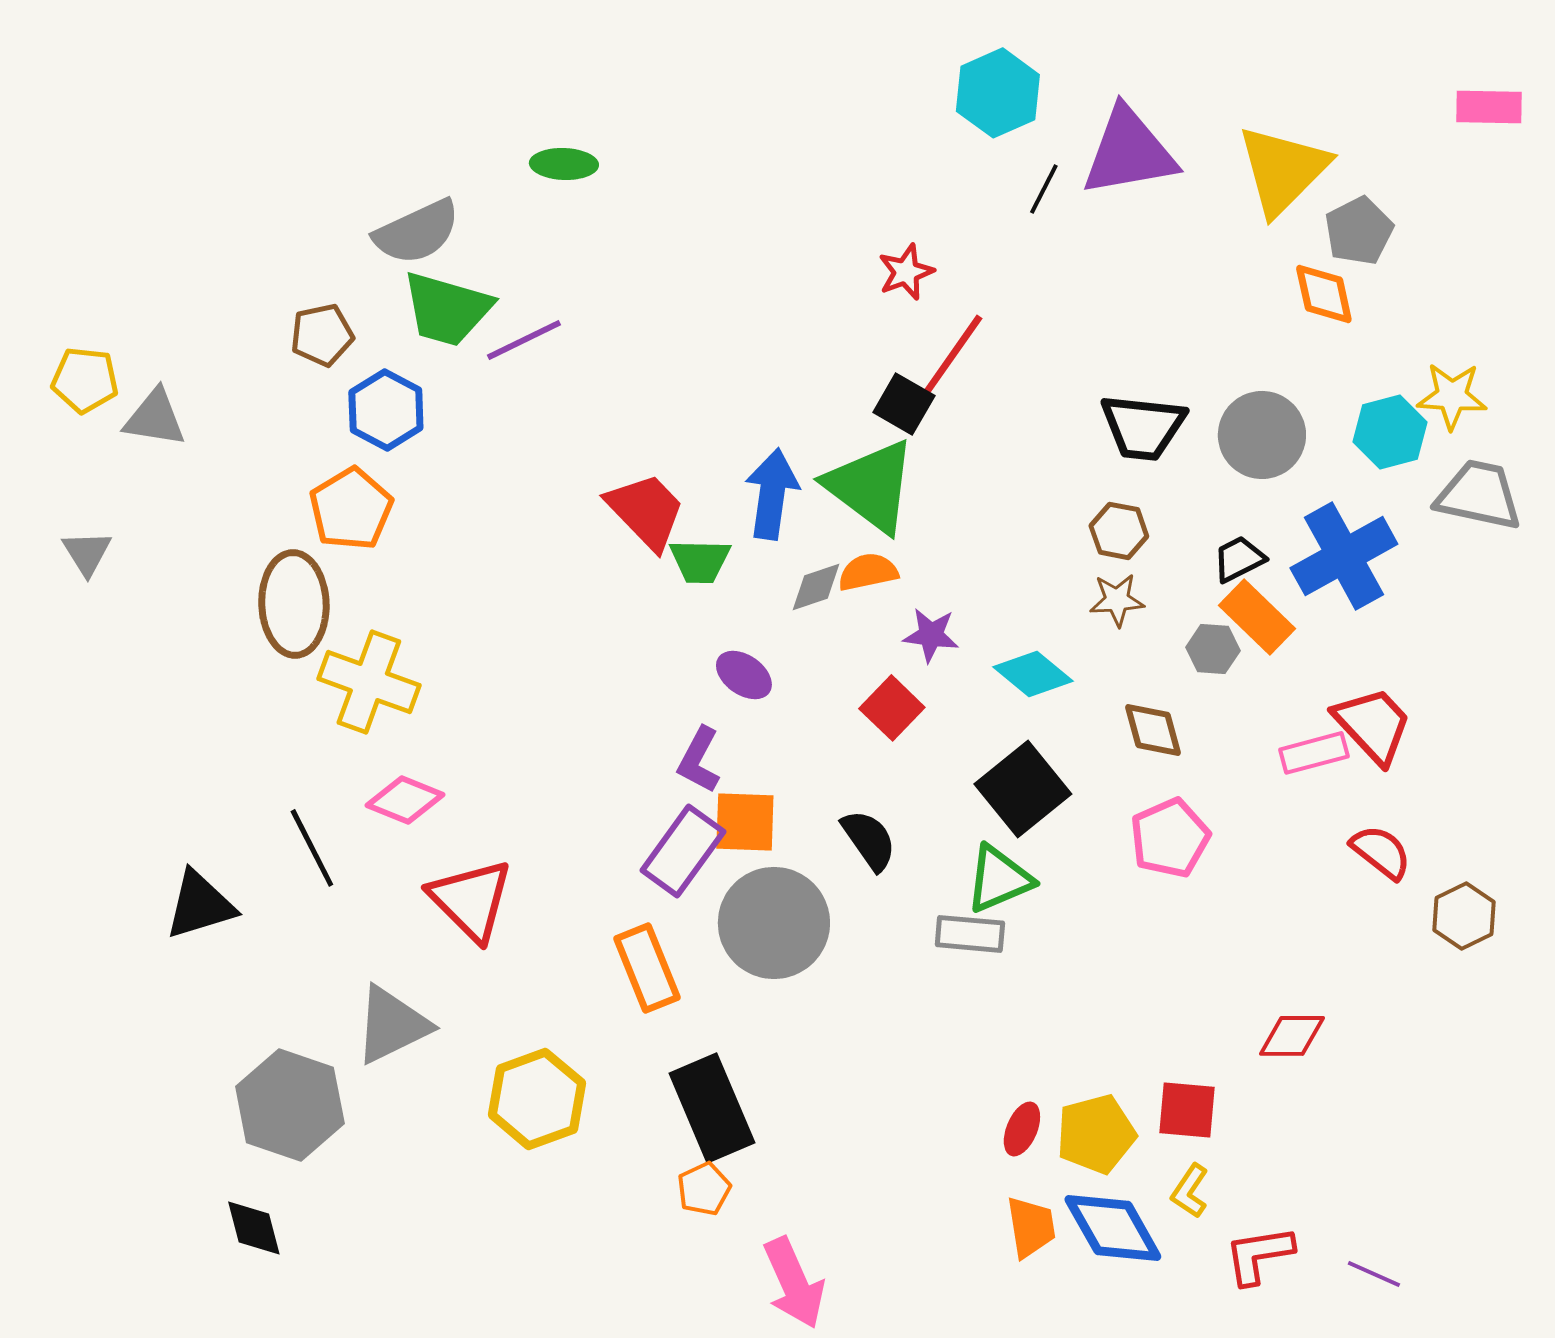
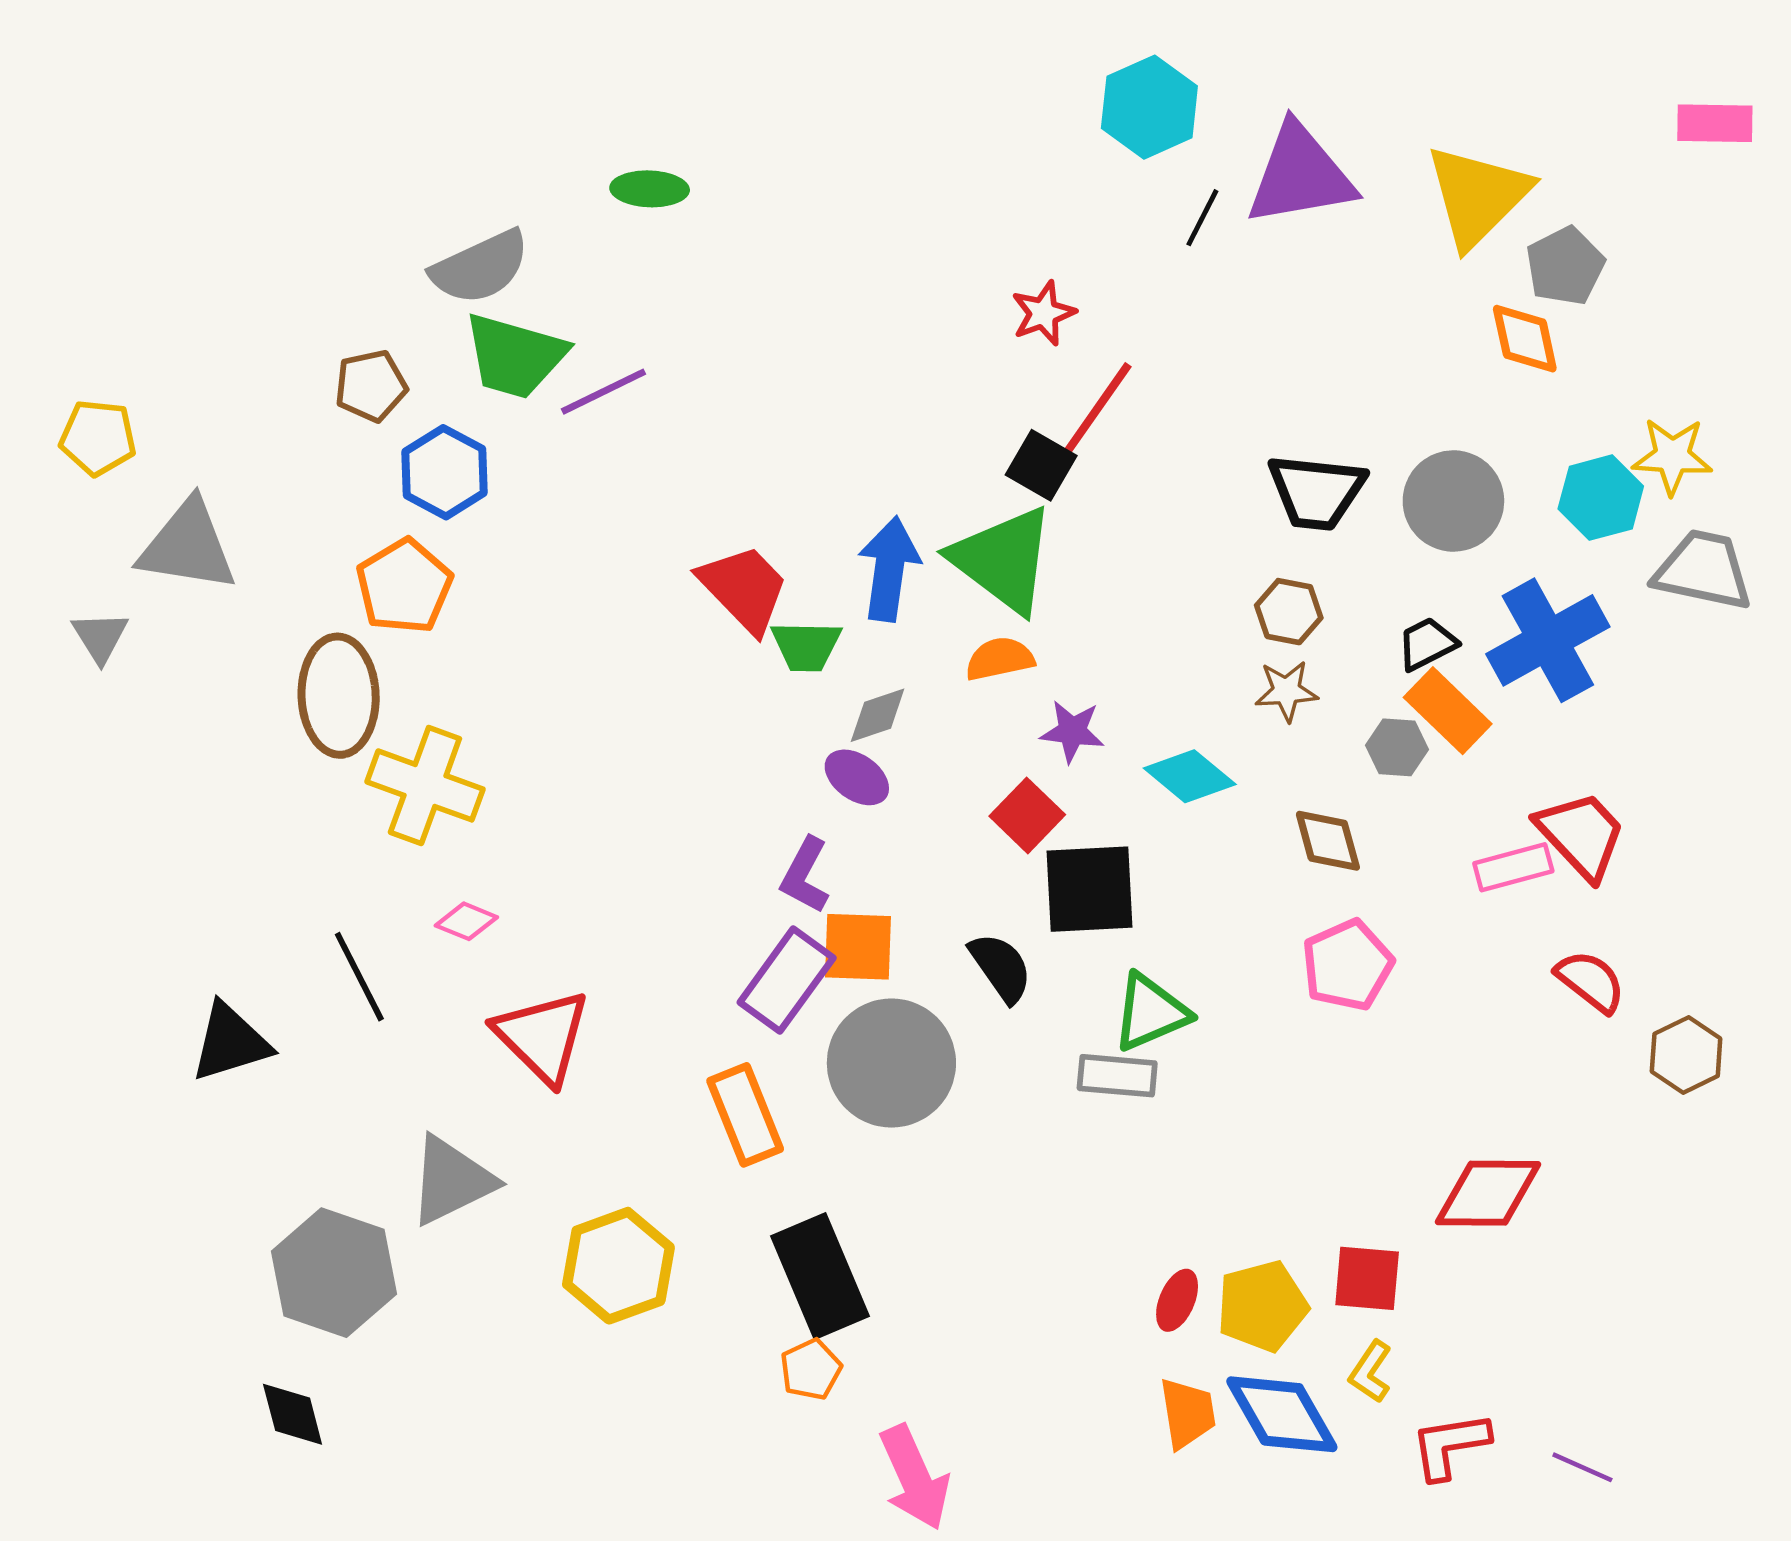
gray triangle: (155, 418) -> (188, 546), moved, size x1.4
gray diamond: (816, 587) -> (878, 715), moved
black square: (1023, 789) -> (1090, 889), moved, turned 36
pink diamond: (405, 800) -> (466, 921), size x0.7
red diamond: (1292, 1036) -> (1488, 1193), size x1.4

